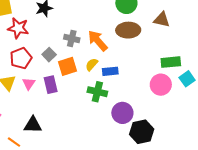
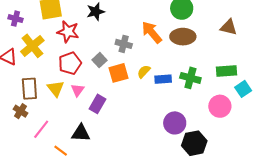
brown triangle: (162, 20) -> (229, 27), moved
orange arrow: (98, 41) -> (152, 32), moved
purple rectangle: (51, 85) -> (97, 104), moved, turned 42
pink circle: (161, 85) -> (220, 106), moved
green cross: (97, 92) -> (190, 78), moved

